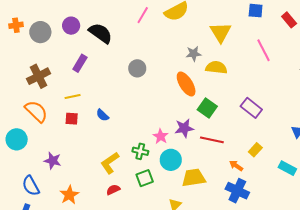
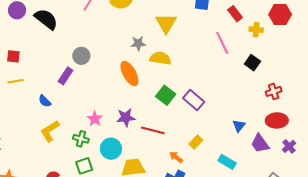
pink line: (264, 50) -> (222, 43), moved
purple rectangle: (80, 63) -> (65, 76), moved
green square: (207, 108) -> (166, 95), moved
red square: (72, 119) -> (13, 56), moved
pink star: (161, 136) -> (95, 119), moved
yellow L-shape: (110, 163) -> (50, 131), moved

